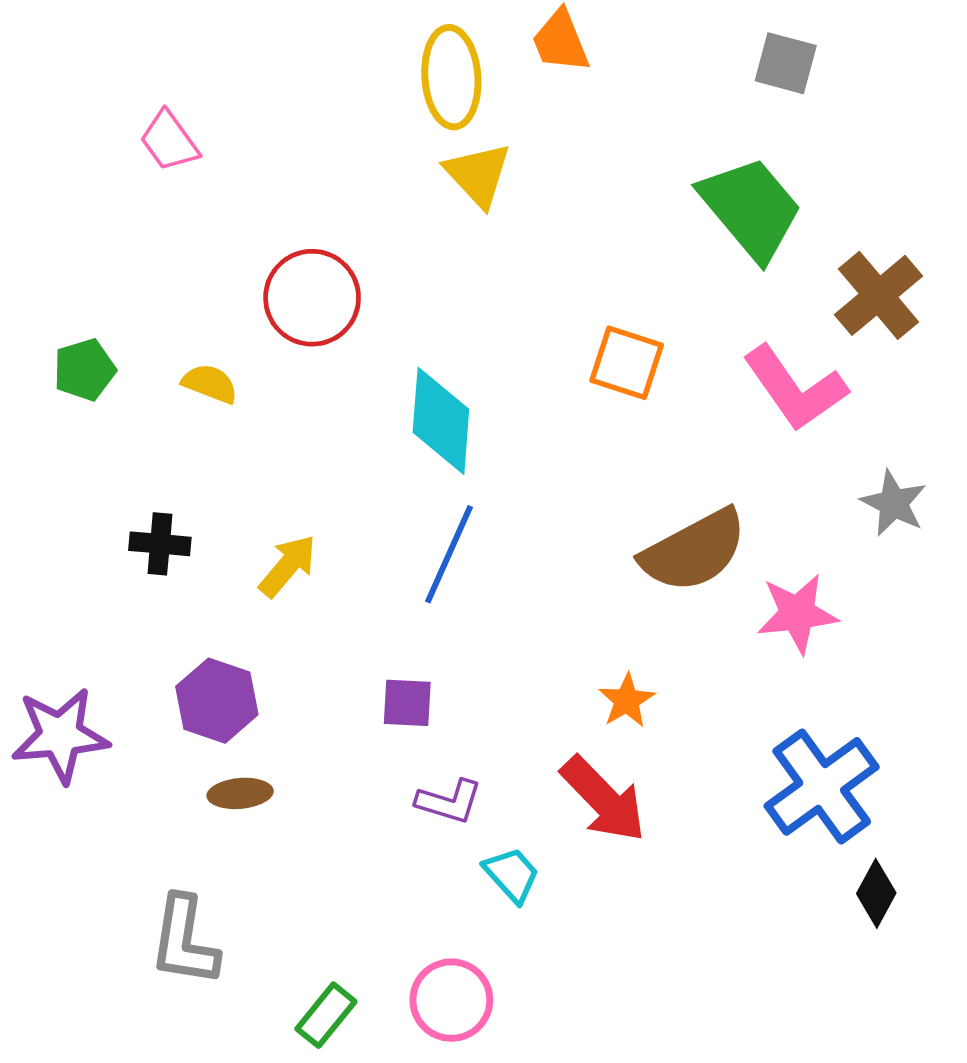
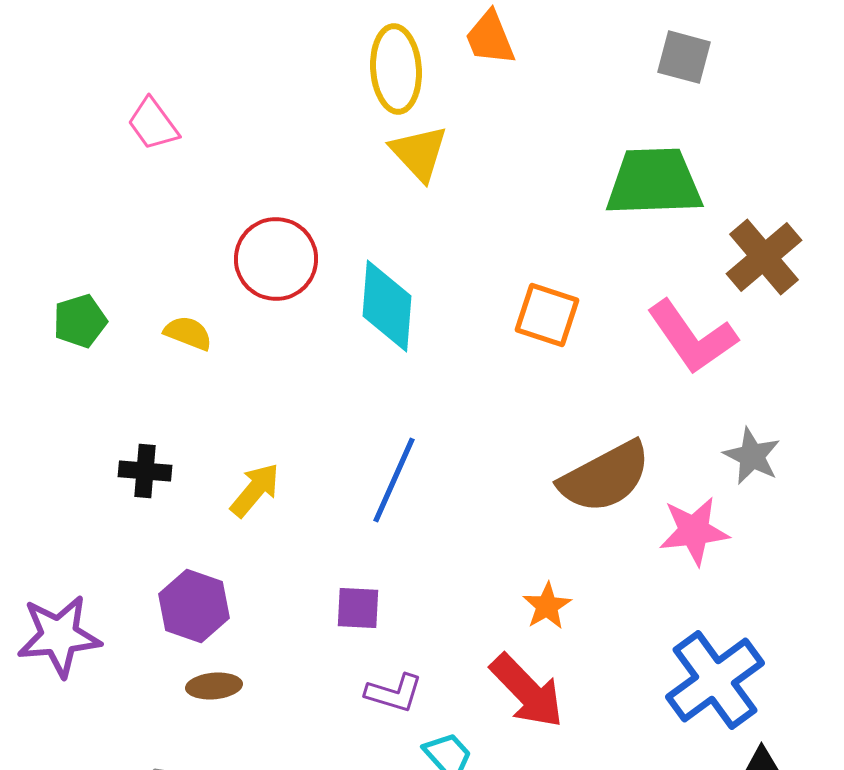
green trapezoid: (751, 208) -> (654, 182), turned -52
cyan diamond: (441, 421) -> (387, 306), moved
gray star: (894, 503) -> (752, 456), moved

